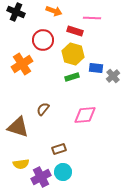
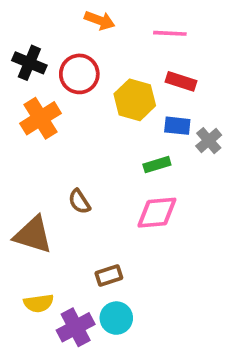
black cross: (16, 12) -> (29, 63), moved
red rectangle: (75, 31) -> (181, 81), moved
green rectangle: (72, 77) -> (157, 165), moved
brown semicircle: (43, 109) -> (79, 202), turned -72

